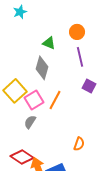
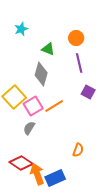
cyan star: (20, 12) -> (21, 29), moved
orange line: (55, 100) -> (54, 106), turned 30

